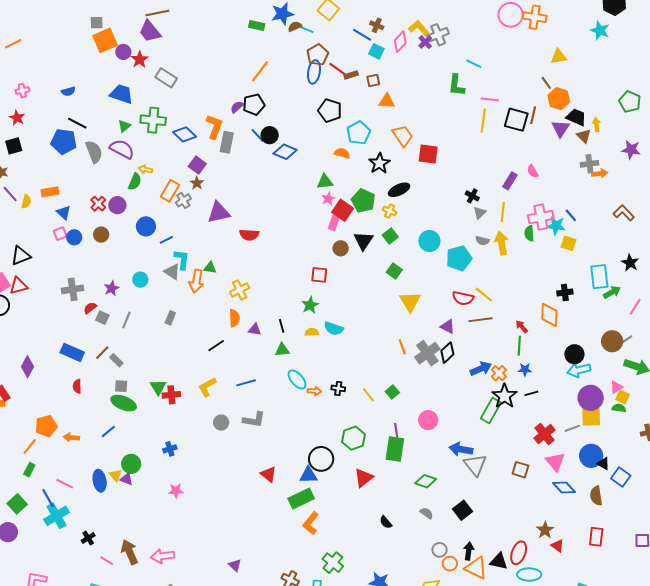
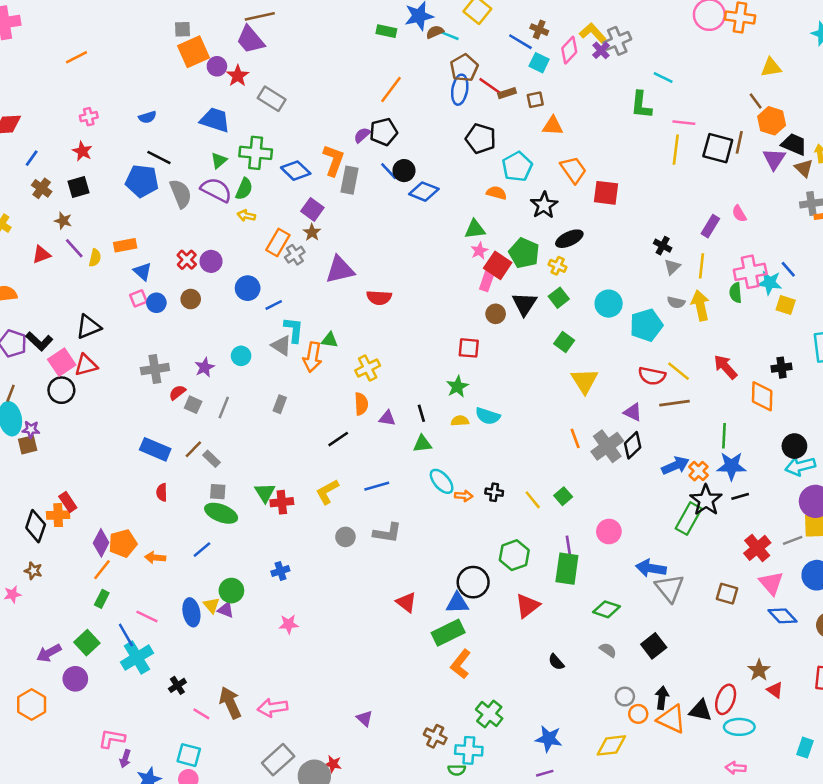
green semicircle: (135, 182) -> (244, 189), moved
red arrow: (522, 327) -> (725, 367), moved, size x1.5
purple diamond: (28, 367) -> (101, 543), moved
blue star: (525, 370) -> (731, 466), size x1.6

